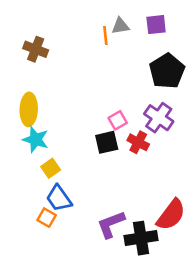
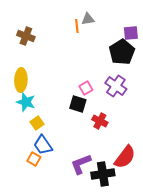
purple square: (156, 25) -> (131, 33), moved
black square: (107, 142) -> (78, 104), turned 30
red cross: (138, 142) -> (100, 121), moved

